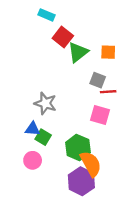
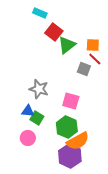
red line: (108, 92) -> (95, 59), moved, turned 48
pink square: (100, 115) -> (71, 101), moved
orange semicircle: (91, 164) -> (78, 141), turned 90

